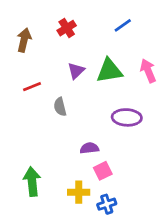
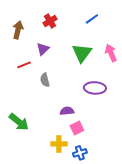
purple triangle: (76, 71) -> (43, 49), moved
green triangle: (109, 71) -> (82, 53), turned -45
green arrow: (32, 181) -> (19, 122), moved, turned 135

